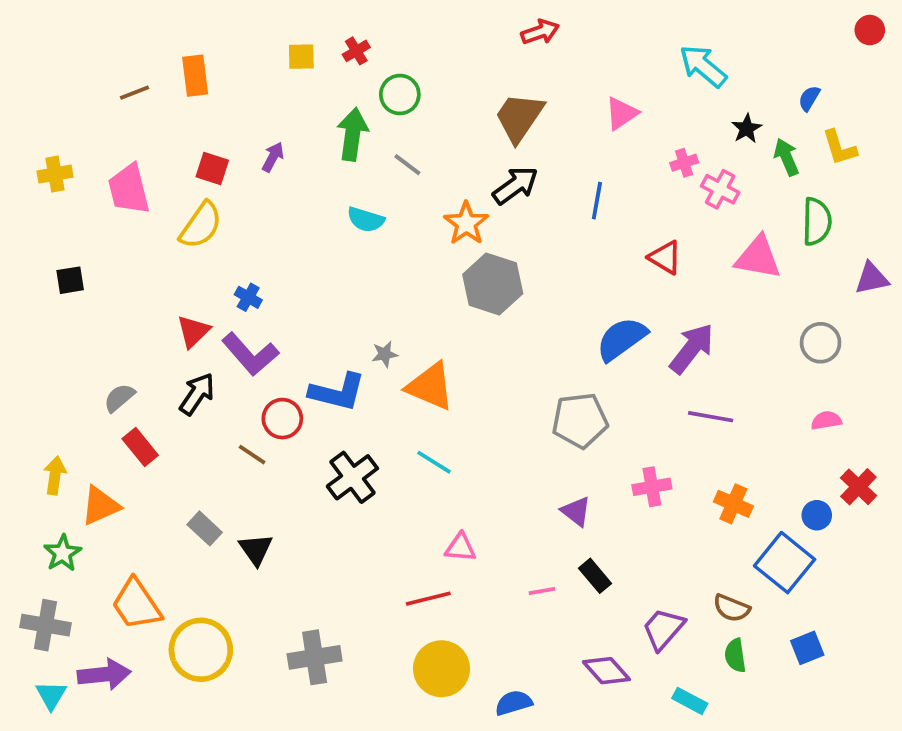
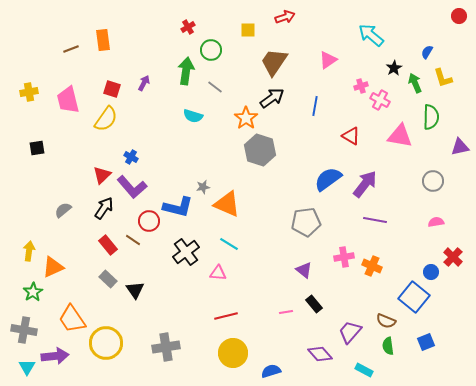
yellow square: (301, 57) -> (248, 30), moved
red rectangle: (140, 447) -> (108, 245), moved
orange cross: (733, 504) -> (372, 266), moved
pink triangle: (460, 547) -> (218, 273), moved

